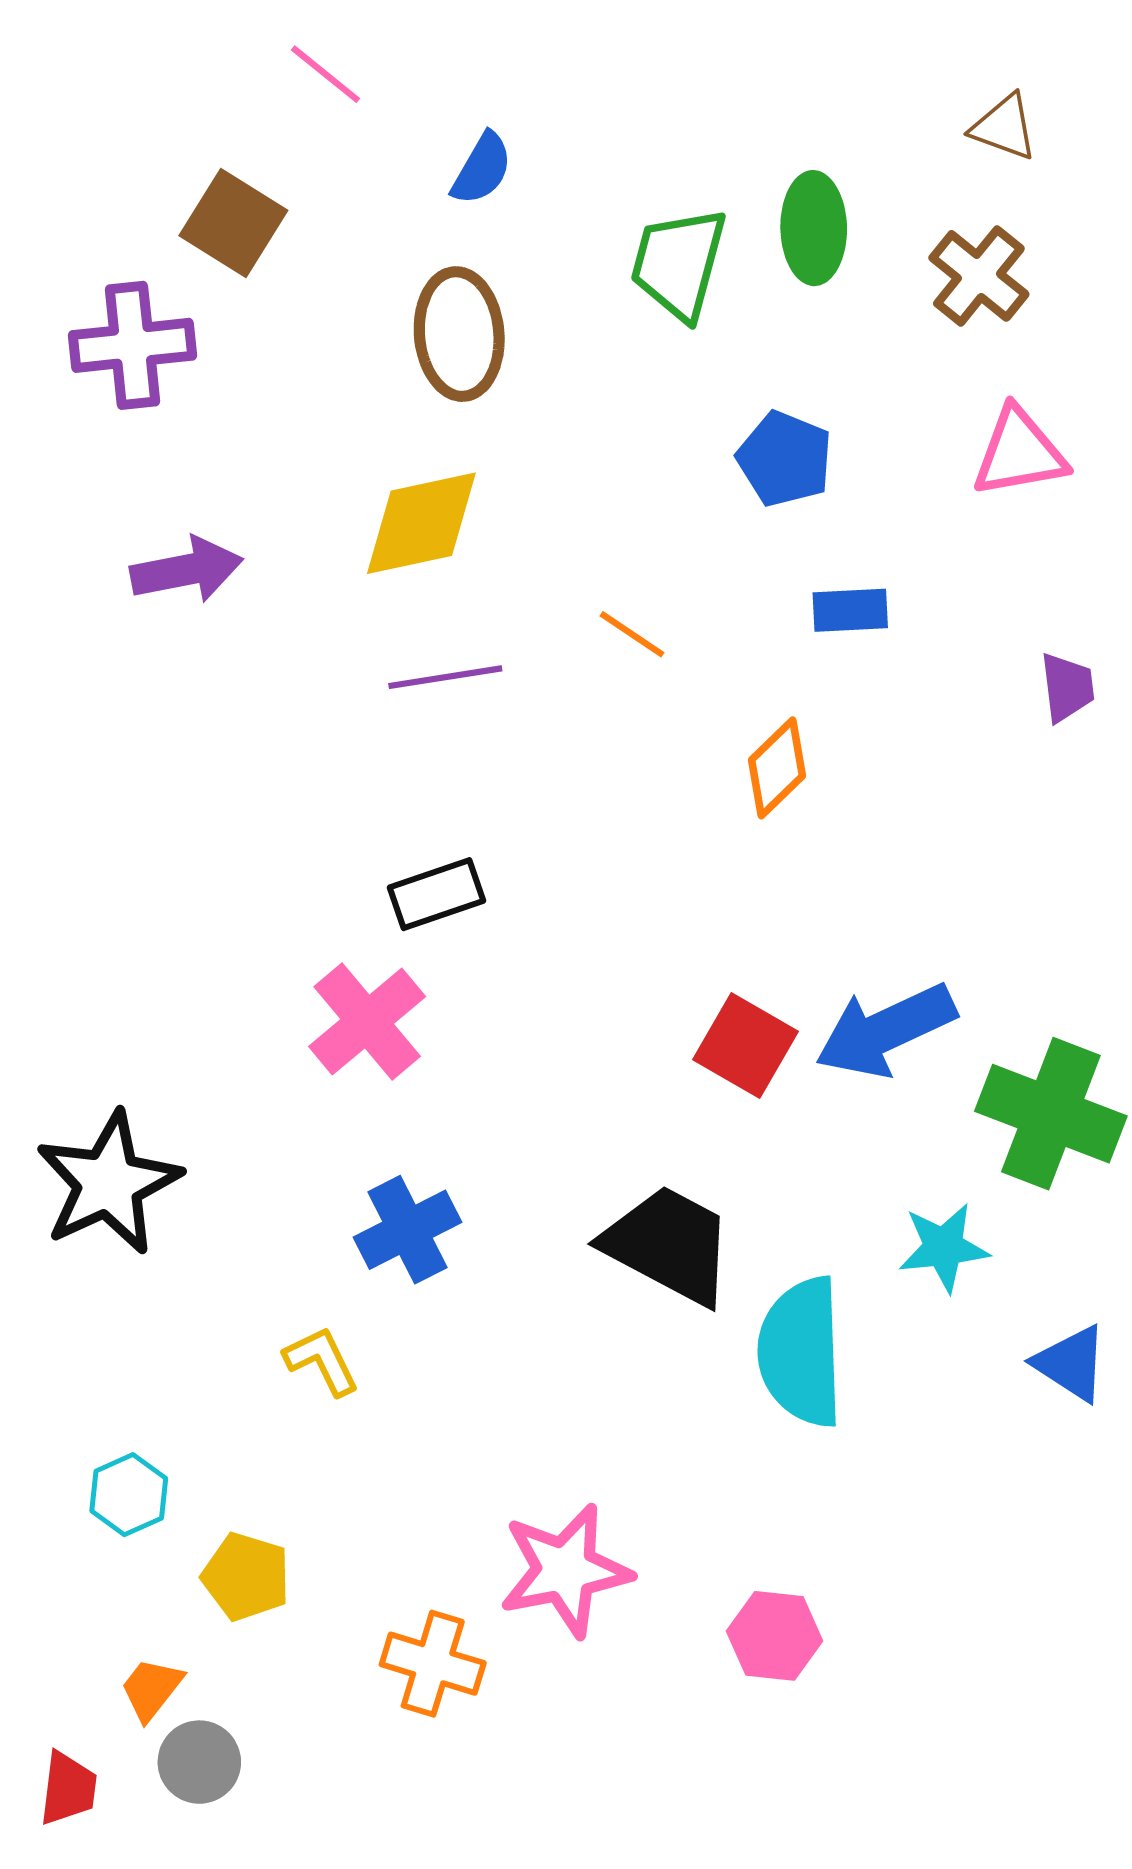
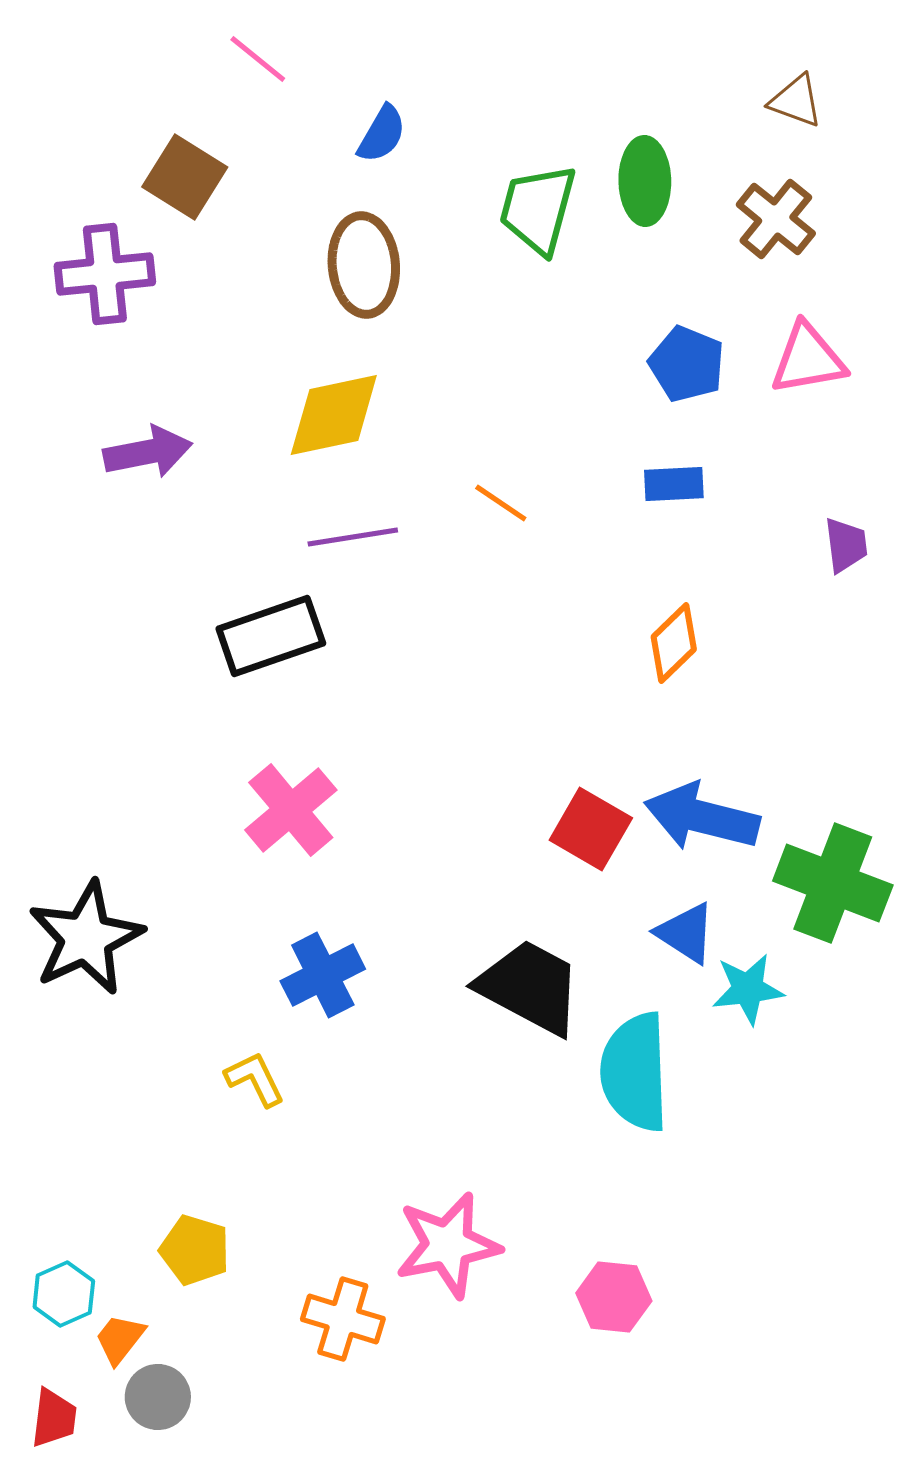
blue pentagon: (785, 459) -> (687, 364), moved
orange diamond: (777, 768) -> (674, 643), moved
black rectangle: (436, 894) -> (271, 636), moved, size x1.4
blue arrow: (886, 1030) -> (702, 817), turned 39
blue triangle: (1071, 1363) -> (686, 933), moved
cyan hexagon: (129, 1495) -> (64, 1294), moved

